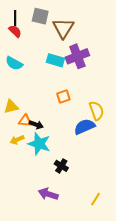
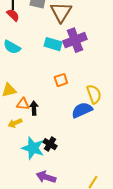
black arrow: (36, 125) -> (34, 108), turned -112
cyan star: (39, 144) -> (33, 148), moved
black cross: (61, 166) -> (50, 144), moved

